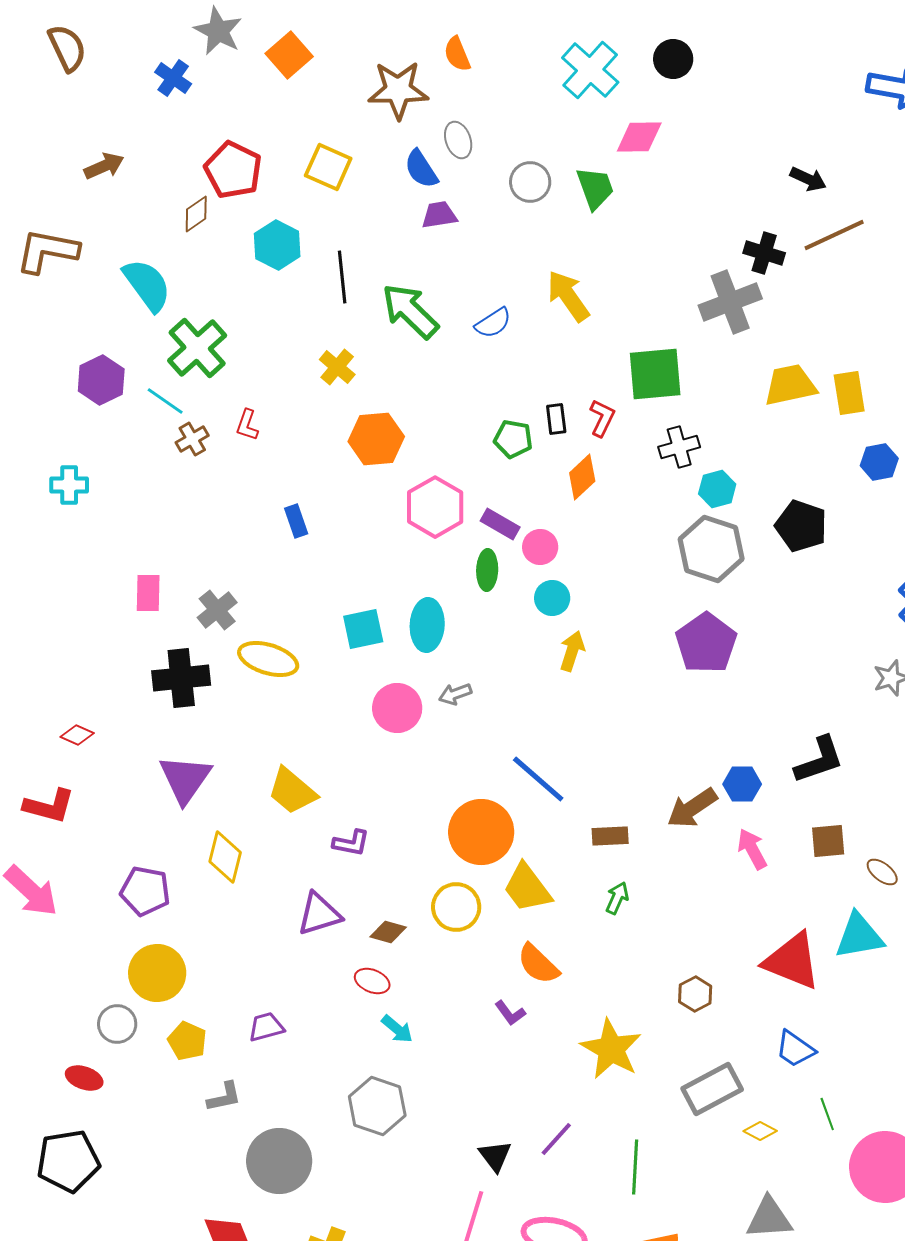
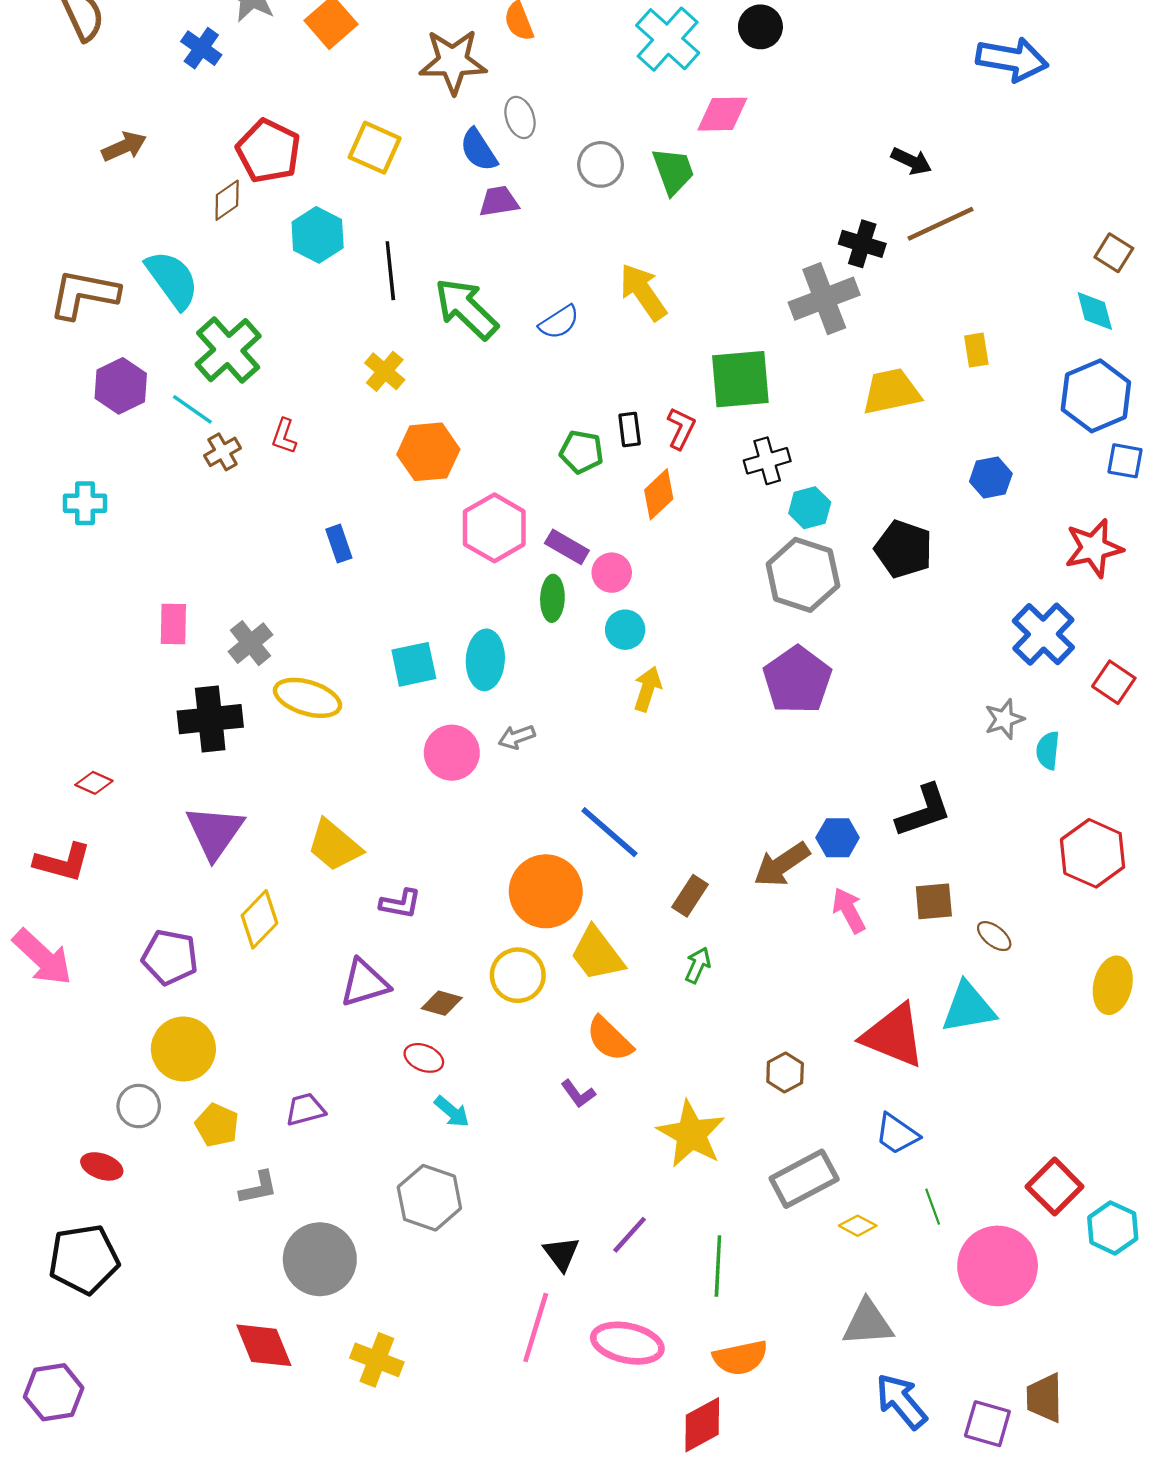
brown L-shape: (47, 251) -> (84, 294), moved
yellow rectangle: (849, 393) -> (976, 350), moved, size x0.7
brown rectangle: (610, 836) -> (690, 896), turned -54
yellow diamond: (225, 857) -> (259, 919), turned 30

